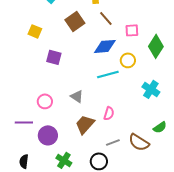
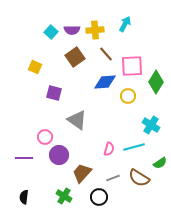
pink square: (132, 30) -> (132, 66), size x1.6
cyan line: (108, 74) -> (134, 147), moved
gray triangle: (77, 96) -> (77, 120), moved, size x1.5
brown trapezoid: (85, 124) -> (82, 173), moved
purple circle: (48, 135) -> (59, 155), moved

